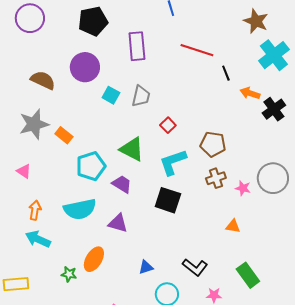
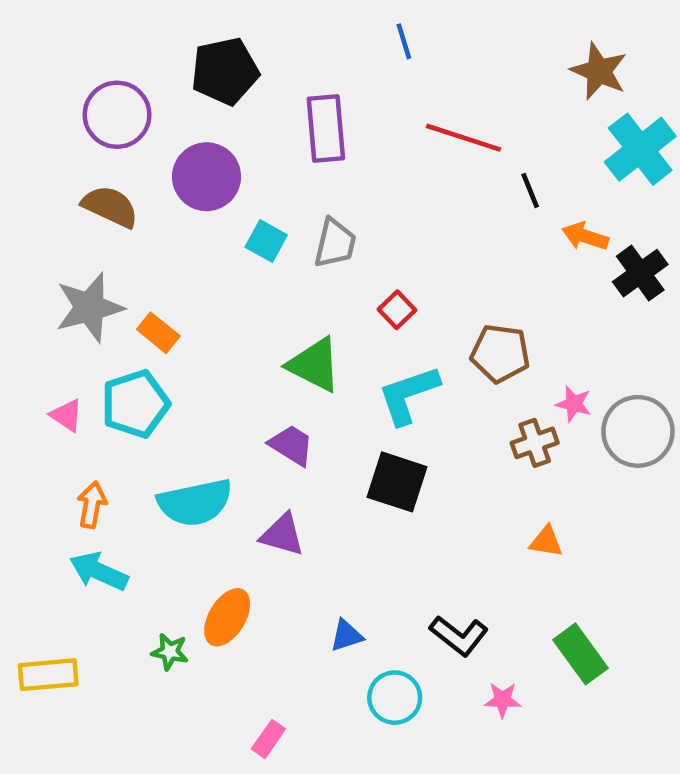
purple circle: (30, 18) -> (117, 115), moved
cyan pentagon: (91, 166) -> (135, 404), moved
brown cross: (216, 178) -> (535, 443), moved
pink star: (243, 188) -> (574, 404), moved

